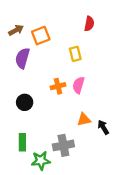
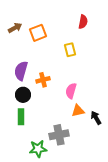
purple semicircle: (22, 58) -> (21, 71), moved
pink semicircle: (78, 85) -> (71, 91), moved
orange cross: (58, 86) -> (43, 80), moved
green rectangle: (22, 142) -> (21, 117), moved

